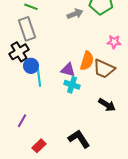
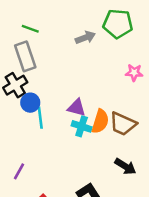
orange semicircle: (87, 61) -> (100, 121), moved
brown trapezoid: (104, 69) -> (123, 124), moved
black arrow: (107, 105) -> (125, 166), moved

